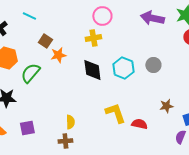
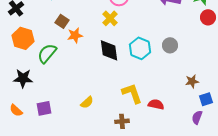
yellow cross: (93, 38) -> (110, 18), turned -35
brown star: (166, 106) -> (192, 81), moved
yellow semicircle: (70, 122) -> (87, 102), turned 48
brown cross: (65, 141) -> (122, 121), moved

